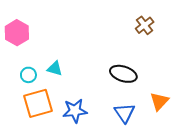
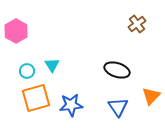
cyan triangle: (55, 69) -> (52, 65), turned 42

